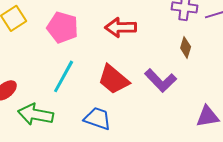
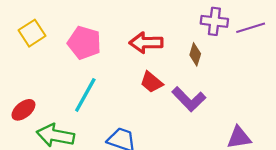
brown diamond: (186, 47) -> (195, 54), moved
red trapezoid: (114, 79) -> (151, 82), moved, size x0.7

